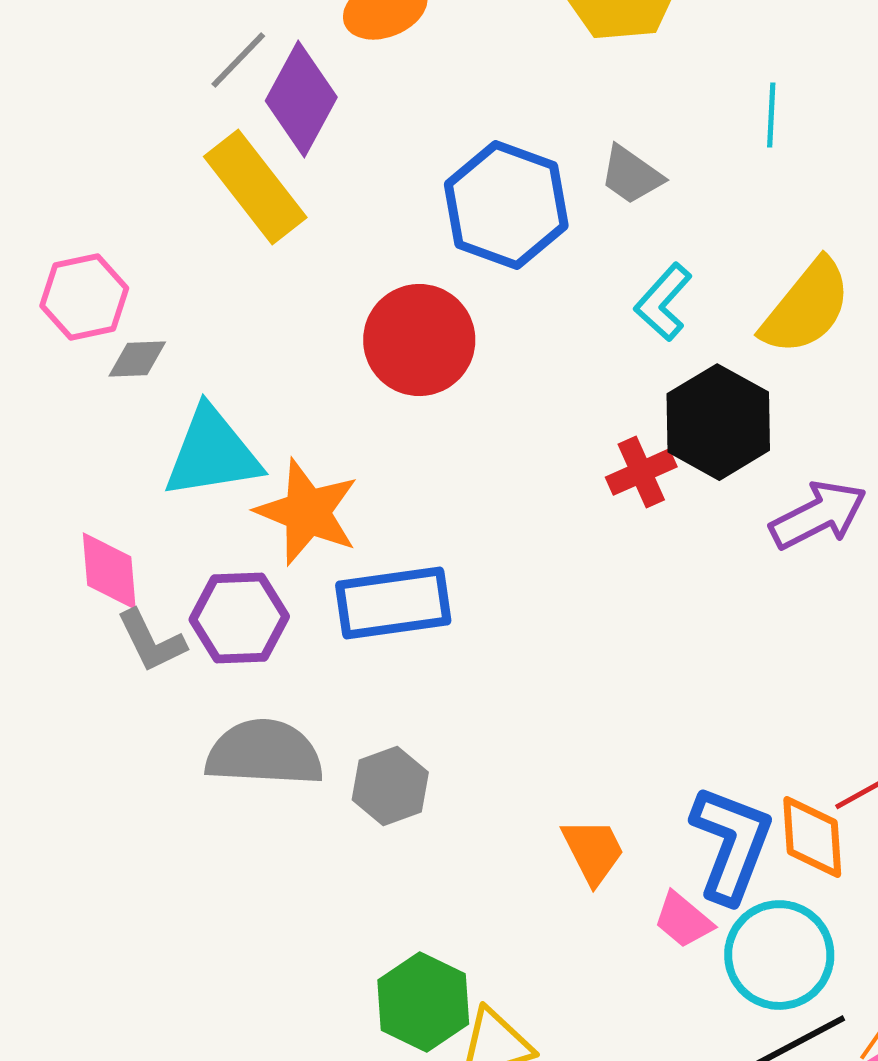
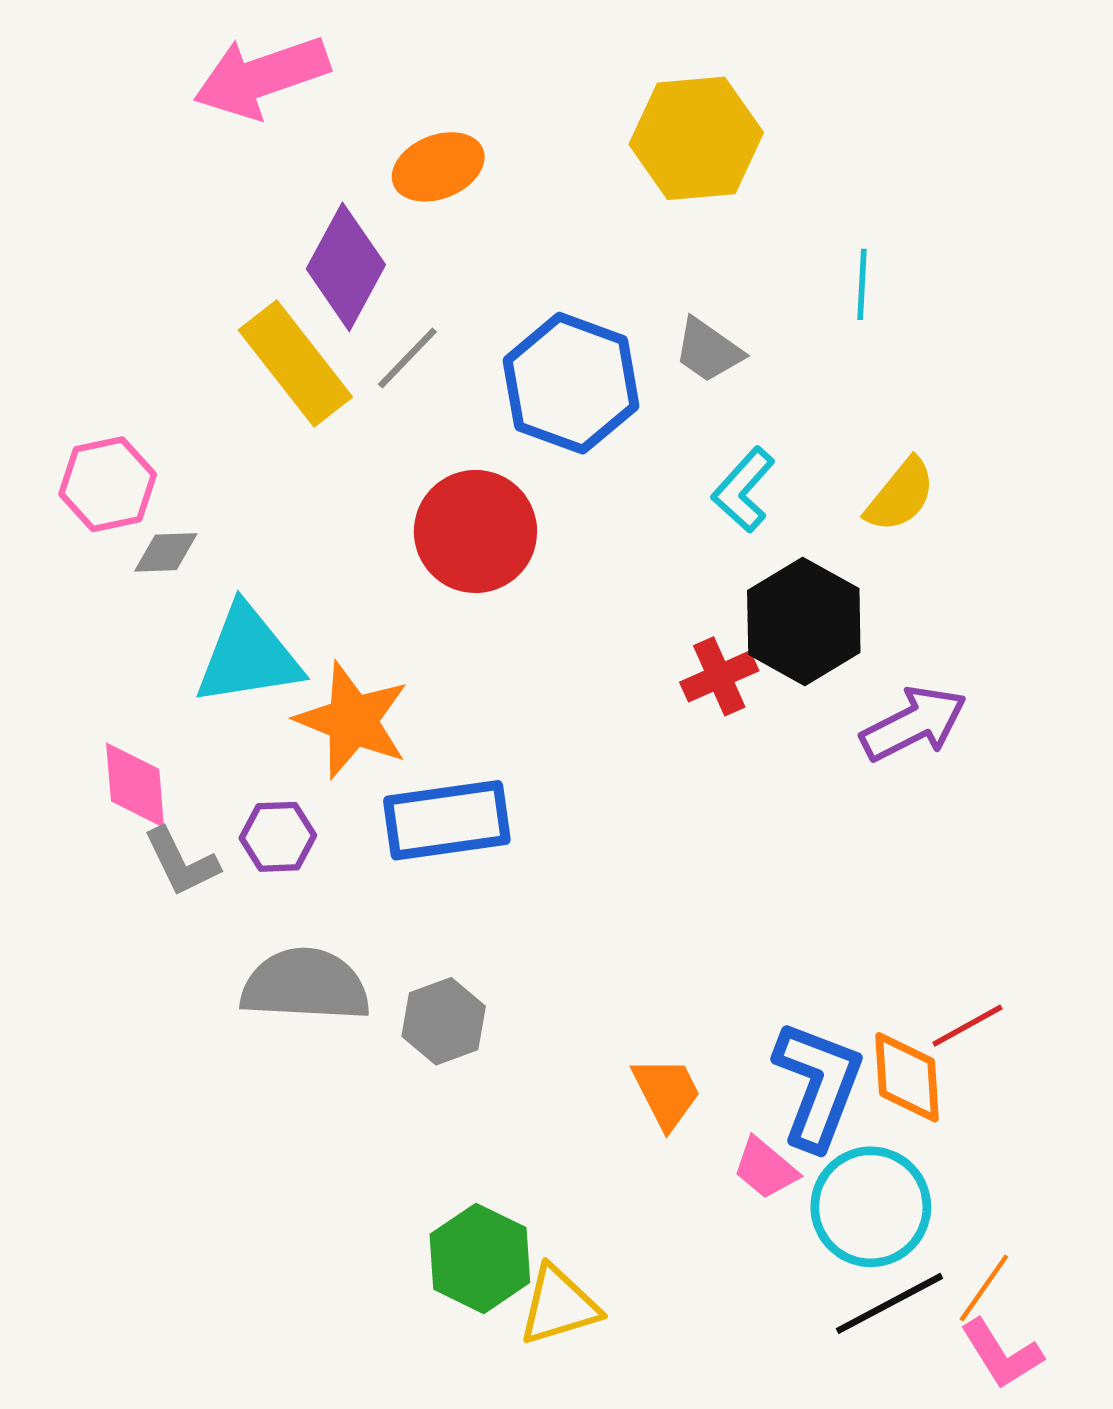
gray line: (238, 60) -> (407, 358), moved
yellow semicircle: (806, 307) -> (900, 495), size x0.7
purple hexagon: (239, 618) -> (278, 837), size x0.7

